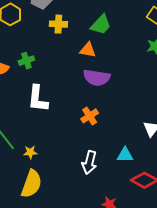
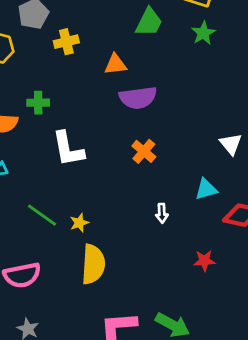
green trapezoid: (101, 25) -> (149, 22), moved
green cross: (26, 61) -> (38, 103), turned 35
white arrow: (89, 163) -> (162, 213), size x0.6

